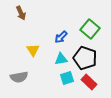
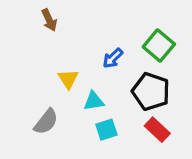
cyan triangle: (61, 59) -> (94, 101), moved
gray semicircle: (19, 77) -> (46, 122), turned -42
cyan square: (67, 78) -> (106, 130), moved

